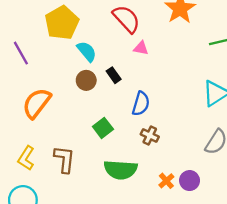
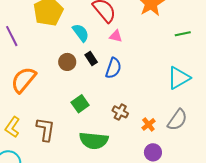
cyan semicircle: (87, 51) -> (81, 33), moved
blue semicircle: (141, 104) -> (113, 68), moved
orange cross: (166, 181) -> (148, 124), moved

